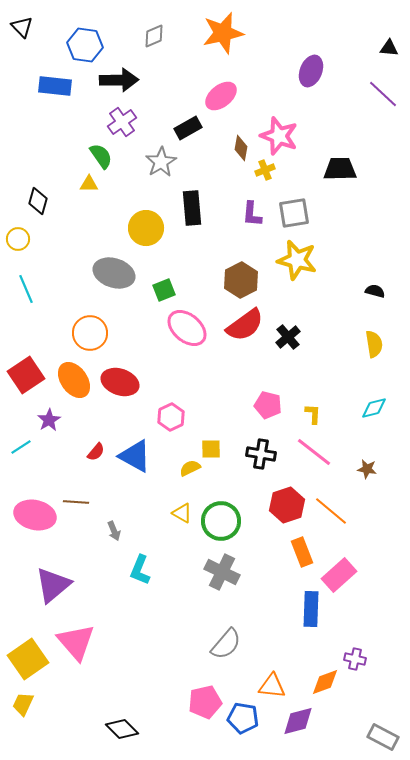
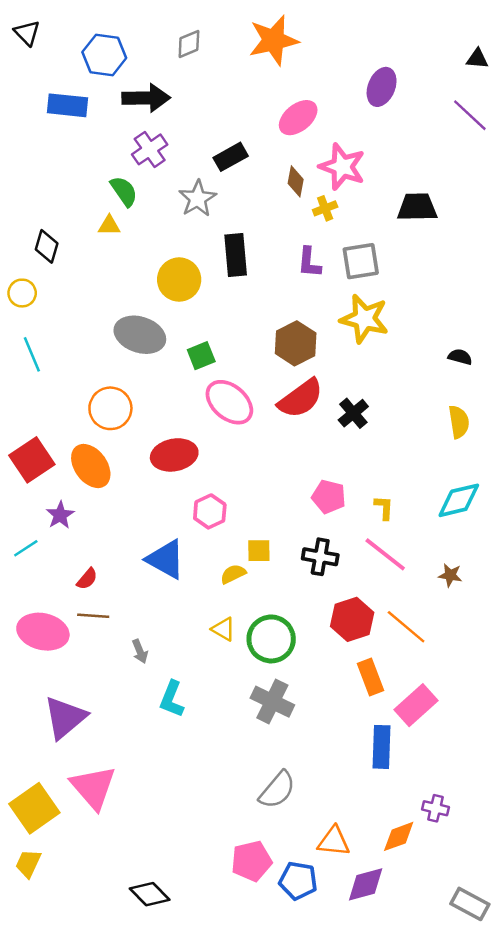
pink ellipse: (221, 96) -> (298, 118), moved
red ellipse: (120, 382) -> (174, 455), moved, turned -30
cyan diamond: (374, 408) -> (459, 500), size x1.4
red semicircle: (96, 452) -> (87, 579), moved

